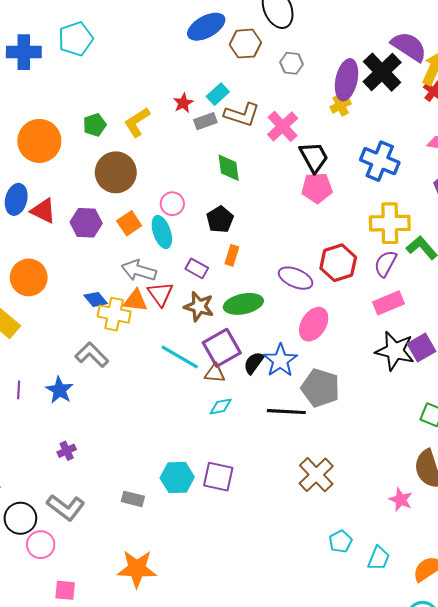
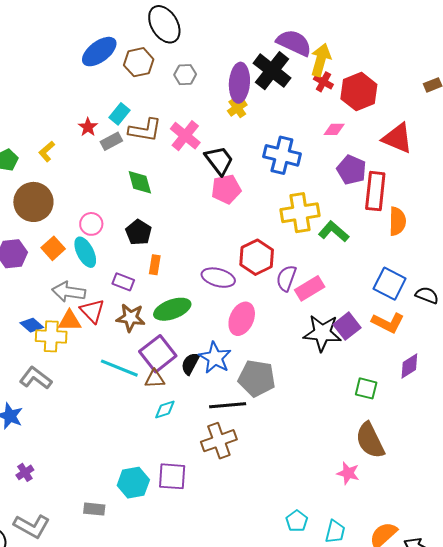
yellow L-shape: (137, 122) -> (47, 151), size x0.7
purple semicircle: (385, 264) -> (286, 278), moved
brown cross: (316, 475) -> (219, 441), moved, turned 32

